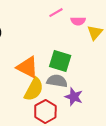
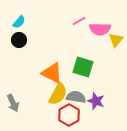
pink semicircle: (78, 21) -> (100, 29), size x1.5
gray semicircle: (57, 81) -> (76, 97), moved

